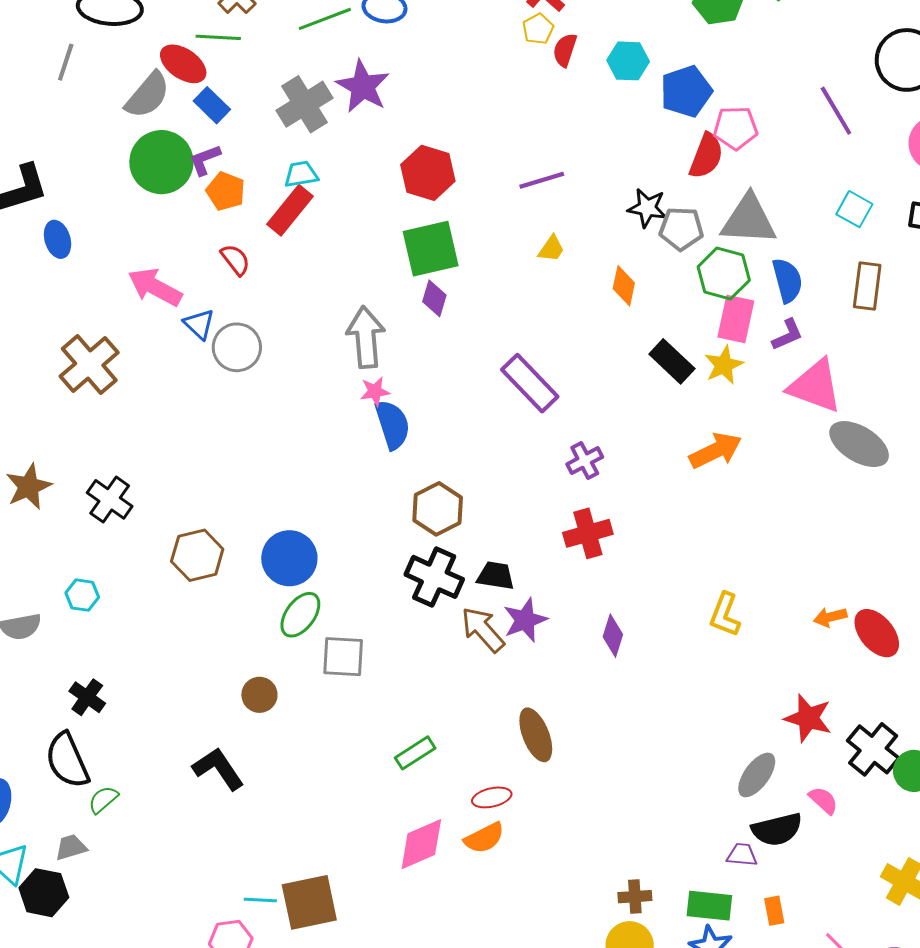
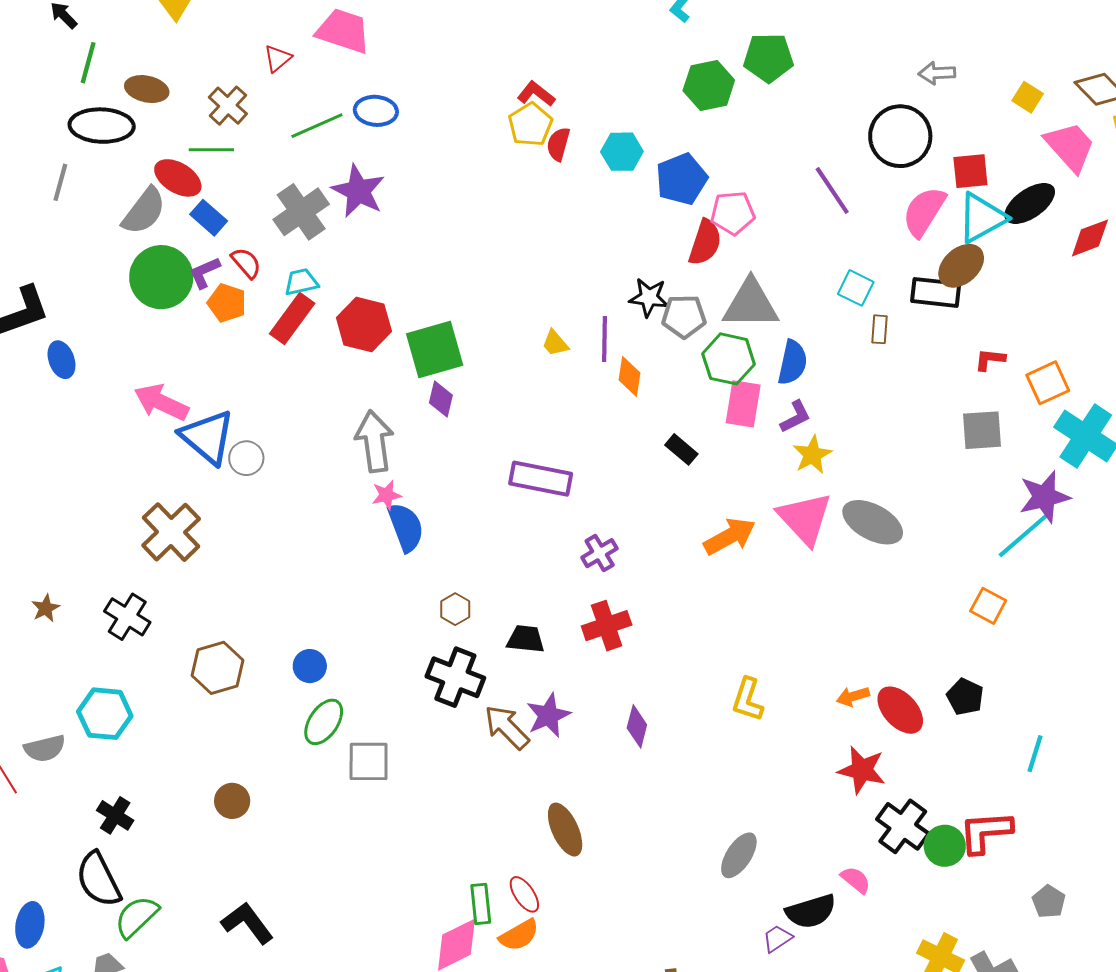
yellow pentagon: (538, 29) -> (530, 125), size x1.4
red hexagon: (428, 173) -> (364, 325), moved
purple line: (542, 180) -> (604, 339), moved, turned -69
yellow trapezoid: (551, 249) -> (555, 343), turned 108
red semicircle: (235, 260) -> (246, 263), moved
blue semicircle: (787, 280) -> (792, 363), turned 30
brown rectangle: (867, 286) -> (879, 329), moved, size x0.6
blue triangle: (199, 324) -> (207, 437), size x1.8
gray circle: (237, 347) -> (246, 458), size x0.7
black rectangle: (672, 361) -> (681, 449), size x0.7
brown cross: (89, 364) -> (171, 532), moved
yellow star: (724, 365) -> (812, 455), moved
purple rectangle: (530, 383) -> (541, 479), turned -32
pink triangle: (815, 386) -> (805, 518), moved, turned 30
brown star: (29, 487) -> (46, 608), size x0.6
brown hexagon: (438, 509) -> (455, 609), size x0.6
blue circle: (289, 558) -> (310, 666), size x0.6
black trapezoid: (496, 576) -> (526, 639), moved
cyan hexagon: (82, 595) -> (105, 714), size x1.6
brown circle: (259, 695) -> (232, 801), moved
red star: (808, 718) -> (862, 770), moved
green rectangle: (415, 753) -> (481, 904), moved, turned -60
black L-shape: (218, 769) -> (247, 923), moved
gray ellipse: (757, 775) -> (739, 855), moved
red ellipse: (492, 797) -> (524, 894), turned 72
green semicircle: (103, 800) -> (137, 917), size x1.5
purple trapezoid: (742, 855) -> (777, 939), turned -36

